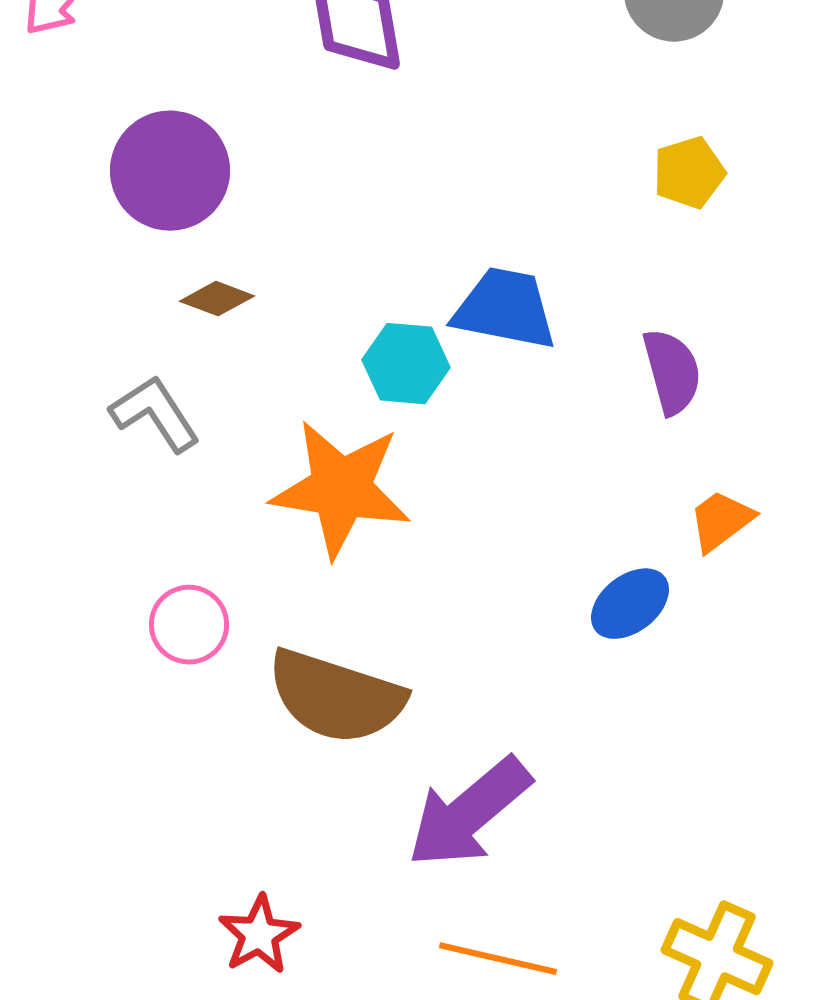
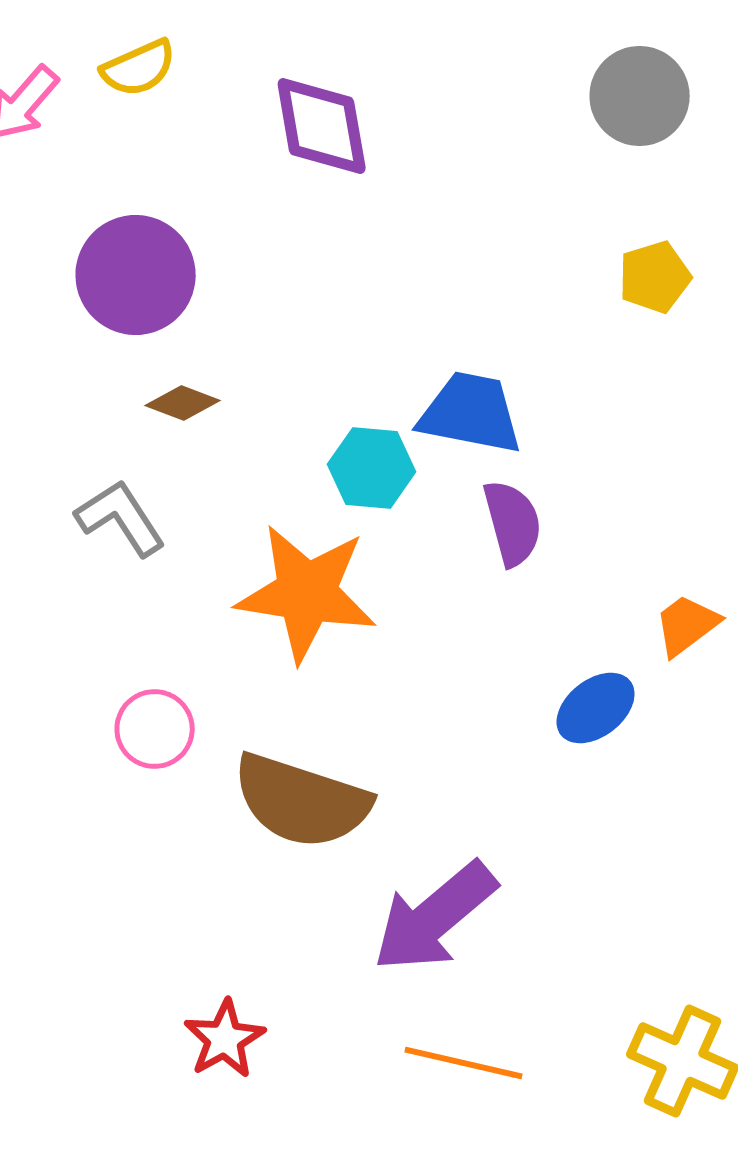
purple semicircle: (672, 372) -> (513, 523), moved

